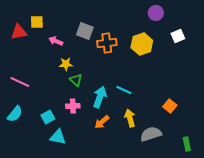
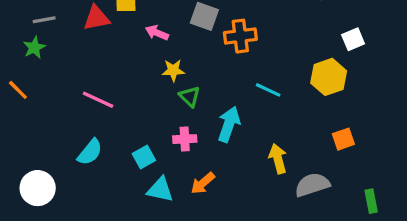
white square: (178, 36) -> (353, 39), moved
yellow hexagon: (142, 44) -> (329, 77), moved
cyan line: (124, 90) -> (268, 90), moved
orange square: (170, 106) -> (343, 139), turned 32
orange arrow: (102, 122) -> (203, 183), moved

